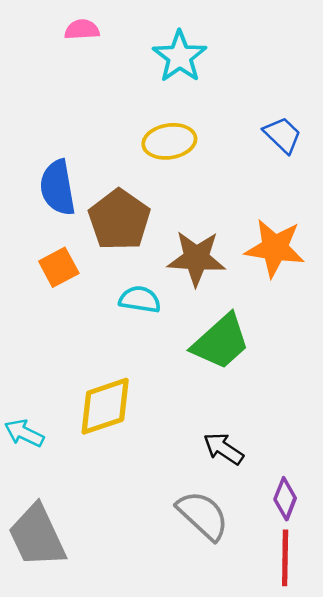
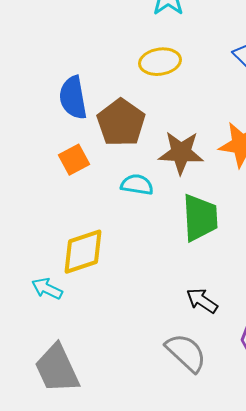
green trapezoid: (221, 342) -> (200, 218), turned -51
yellow diamond: (105, 406) -> (83, 252), moved

